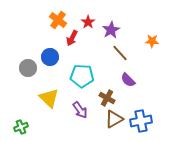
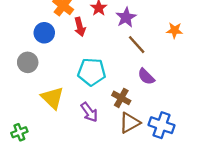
red arrow: (72, 38) -> (80, 27), turned -42
blue circle: (50, 57) -> (44, 33), moved
blue cross: (141, 121) -> (162, 125), turned 30

